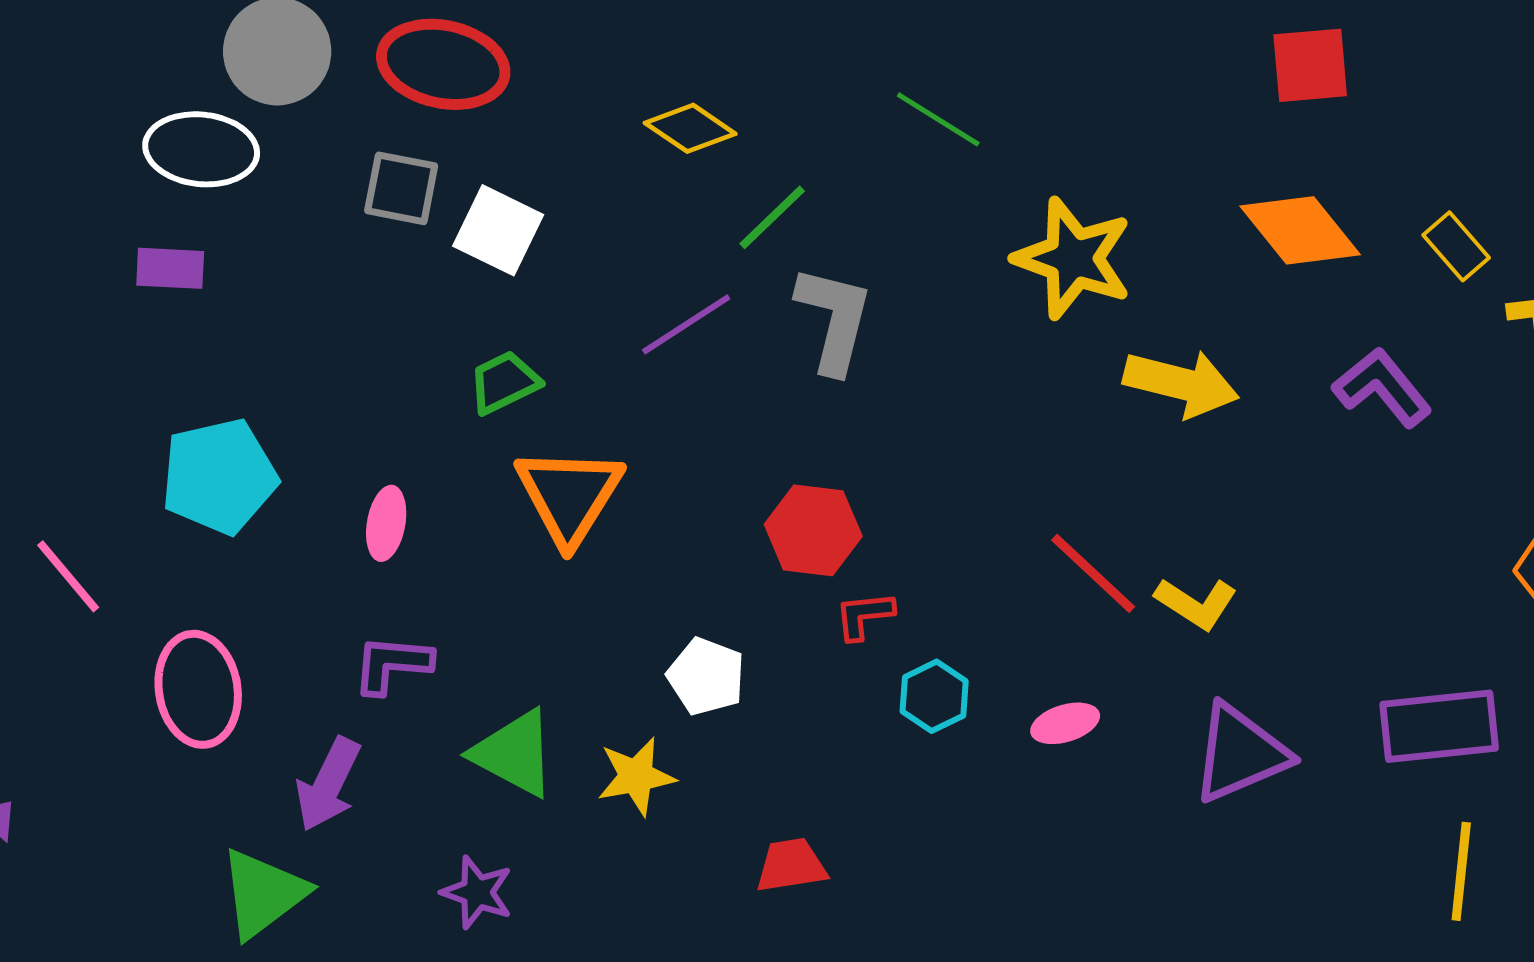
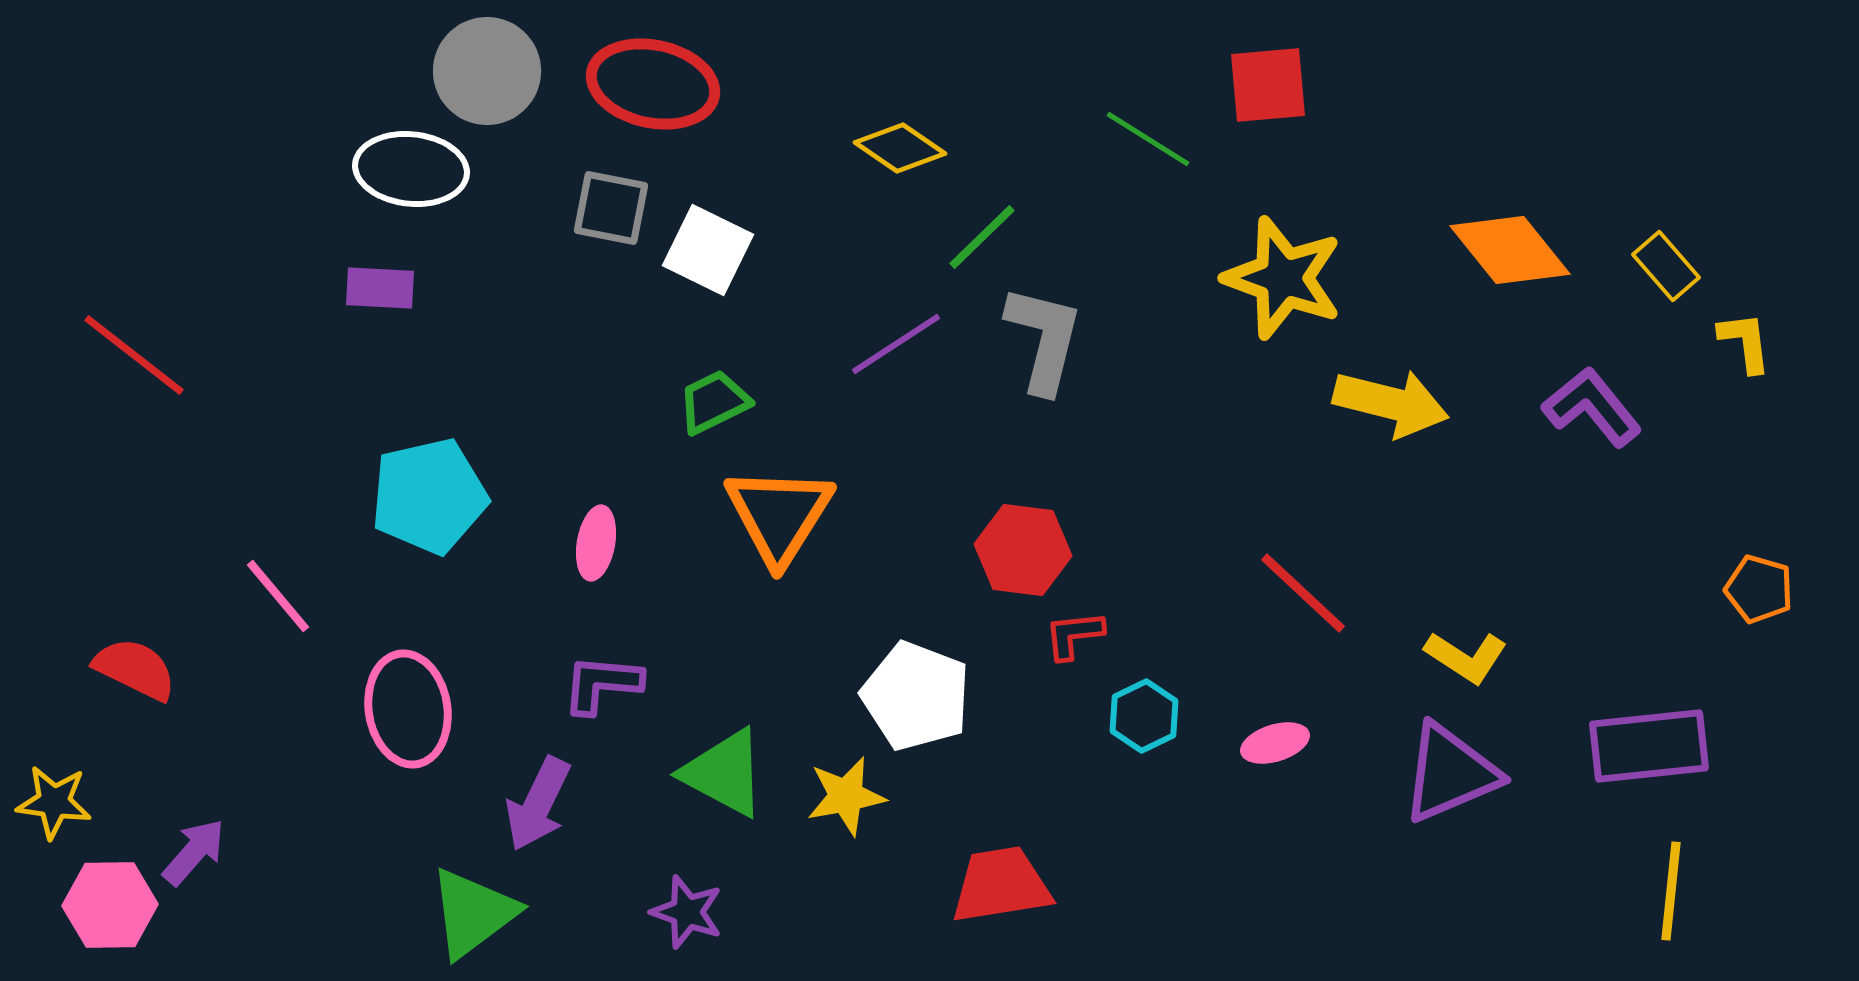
red square: (1310, 65) -> (1268, 85), moved
yellow L-shape: (1196, 603) -> (1466, 657), moved
white pentagon: (706, 676) -> (916, 696), size x1.4
red trapezoid: (791, 865) -> (1001, 885), size x1.4

